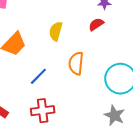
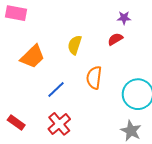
red cross: (43, 111) -> (59, 124), turned -35

